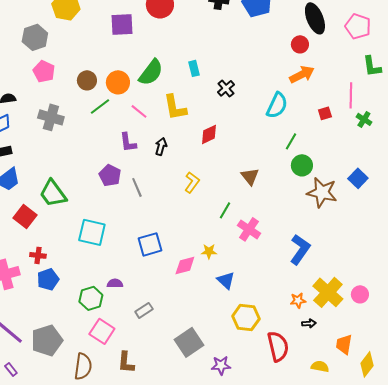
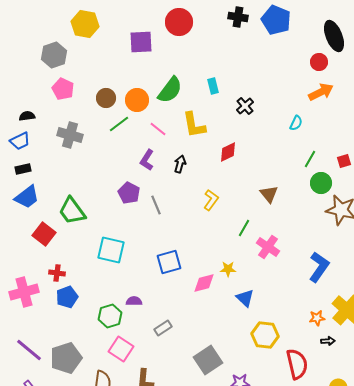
cyan semicircle: (277, 105) -> (296, 123), size x0.6
red square: (325, 113) -> (344, 161), moved
purple L-shape: (128, 142) -> (147, 160), turned 40

